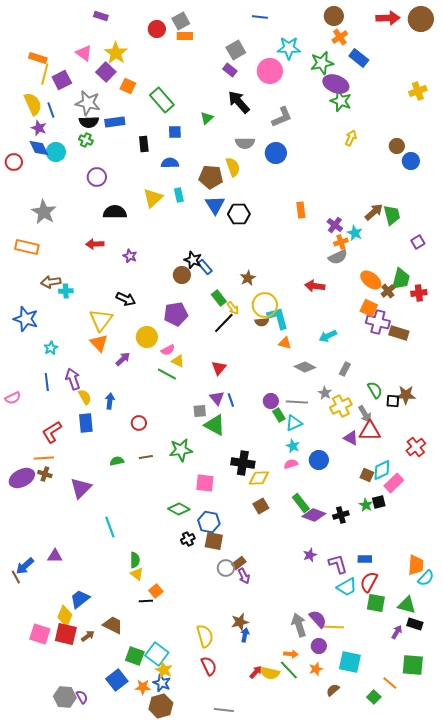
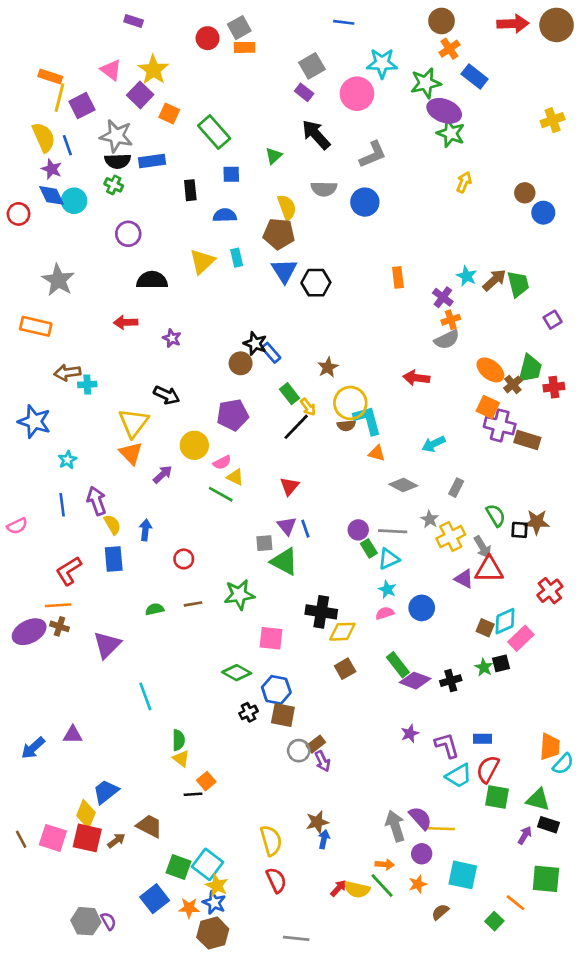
yellow semicircle: (233, 167) -> (287, 207), moved
cyan star: (355, 233) -> (467, 276), moved
brown line: (16, 577) -> (21, 839), moved

